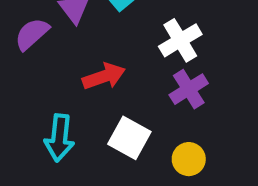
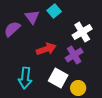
purple cross: (189, 89) -> (74, 55), moved
yellow circle: (189, 159) -> (78, 88), moved

